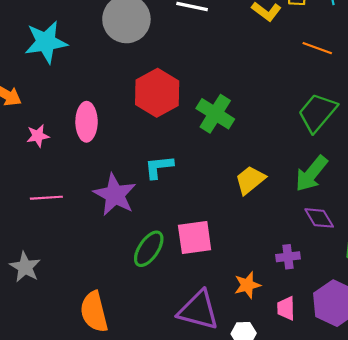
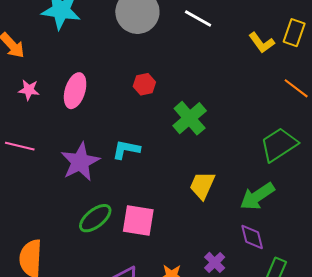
red hexagon: (157, 93) -> (144, 84), size x0.5
yellow trapezoid: (250, 180) -> (202, 185), turned -44
purple cross: (288, 257) -> (215, 262), turned 35

